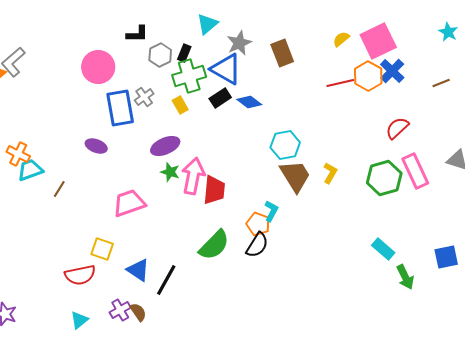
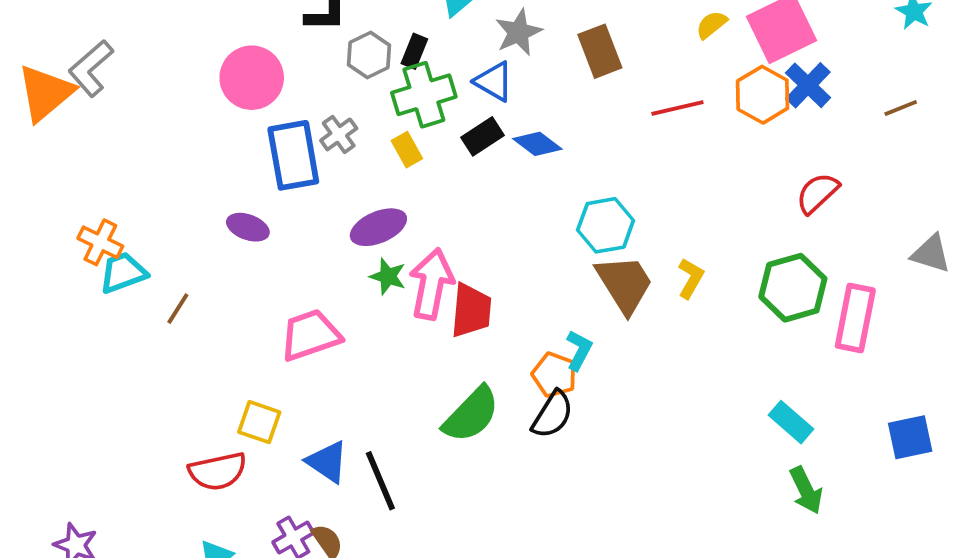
blue triangle: (226, 69) -> (494, 81), size x0.7
red line: (340, 83) -> (677, 108), moved
pink rectangle: (415, 171) -> (855, 318), moved, turned 36
green arrow: (405, 277) -> (806, 490), moved
black line: (166, 280) -> (380, 481), turned -52

